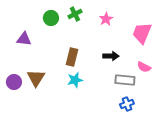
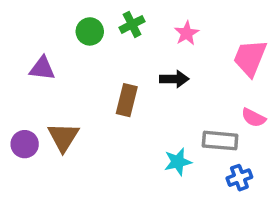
black arrow: (111, 56) -> (174, 79), moved
cyan star: (75, 80) -> (178, 162), moved
blue cross: (127, 104) -> (239, 178), moved

